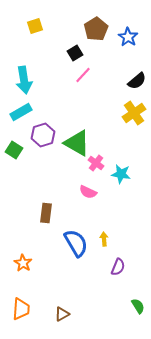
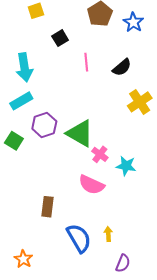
black square: (75, 53) -> (60, 38), moved
pink line: (83, 75) -> (86, 62), turned -48
black semicircle: (137, 81) -> (122, 67), moved
pink semicircle: (88, 192) -> (91, 185), size x1.4

